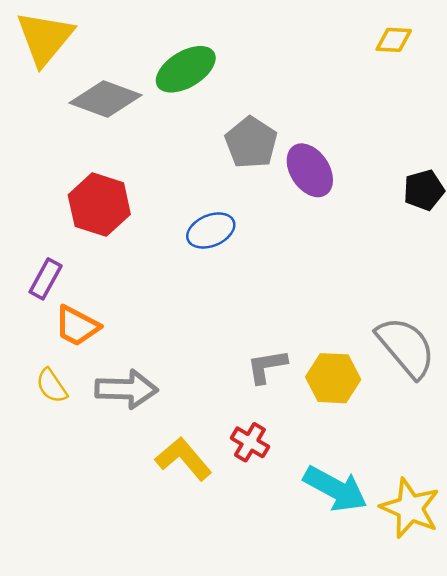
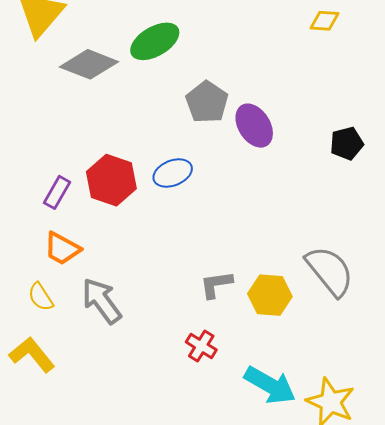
red hexagon: (99, 205) -> (111, 180), moved
purple rectangle: (46, 279) -> (57, 192), moved
gray arrow: (127, 389) -> (102, 301), turned -129
yellow L-shape: (183, 459) -> (32, 355), moved

